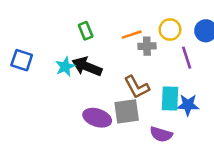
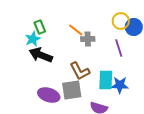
yellow circle: (170, 30) -> (121, 21), moved
orange line: (132, 35) -> (76, 30), turned 56
cyan star: (65, 67) -> (33, 39), moved

